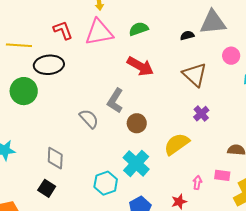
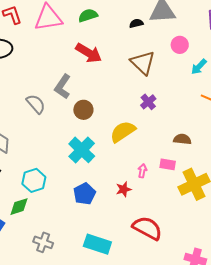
cyan hexagon: (106, 183) -> (34, 180), moved

